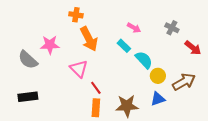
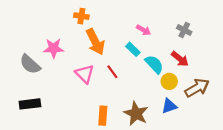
red arrow: (193, 48) -> (180, 59), moved
red line: (96, 88) -> (112, 72), moved
brown star: (127, 106) -> (136, 114), turned 30

